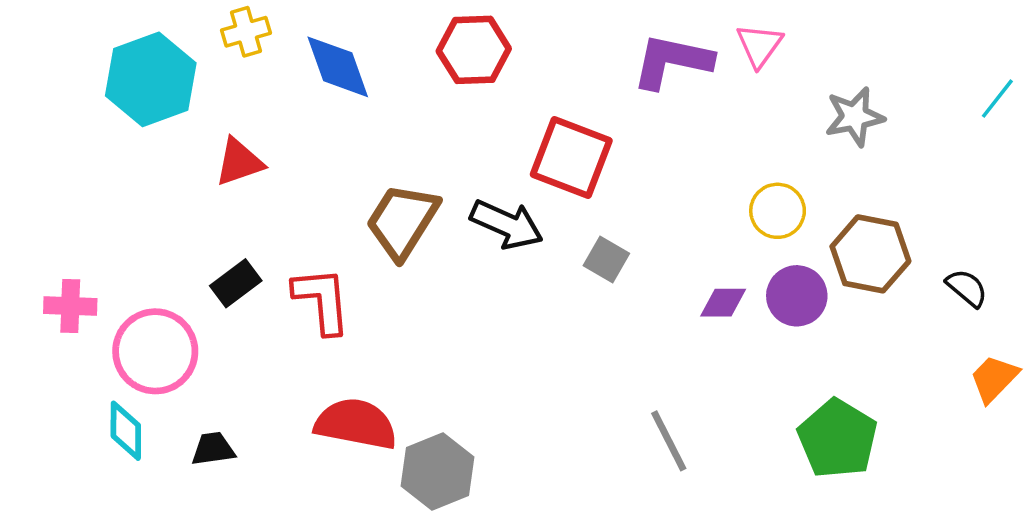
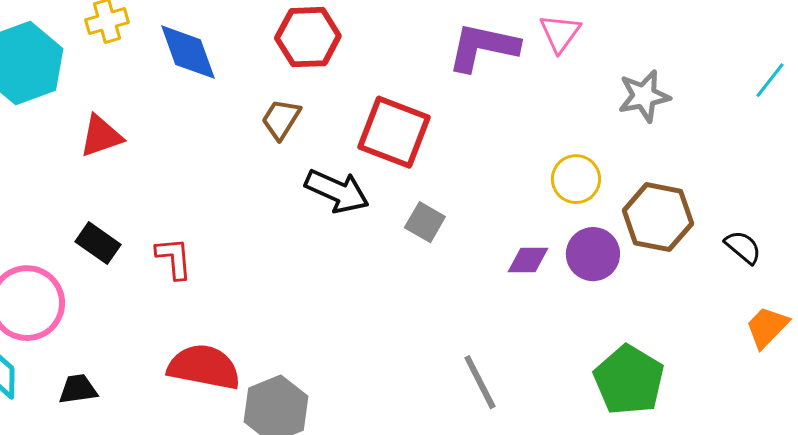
brown trapezoid: (402, 221) -> (281, 119), moved, size x0.6
black rectangle: (236, 283) -> (98, 243), turned 72
red L-shape: (322, 300) -> (174, 258), size x0.7

